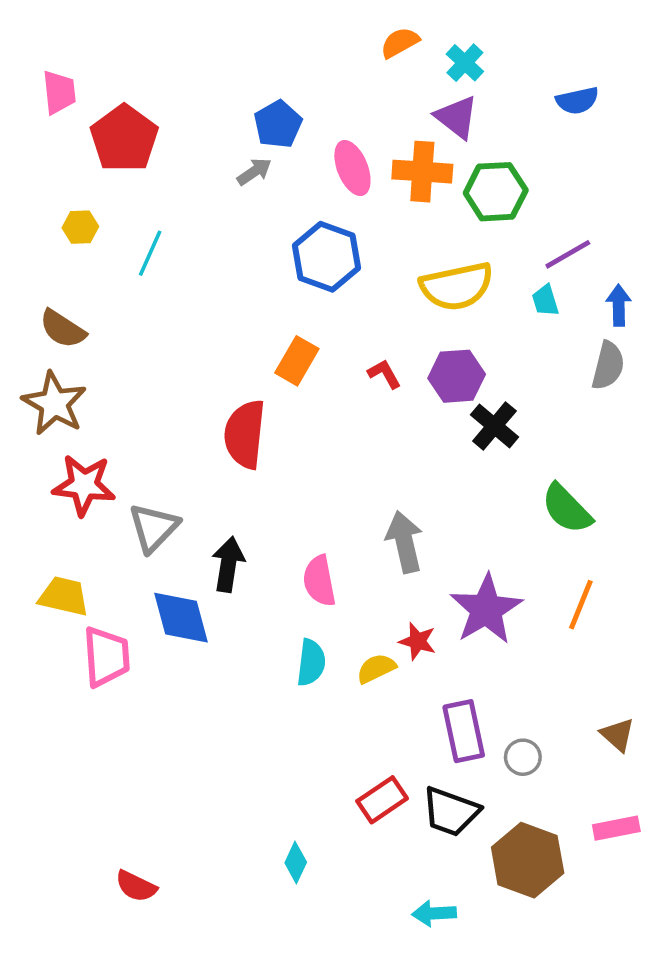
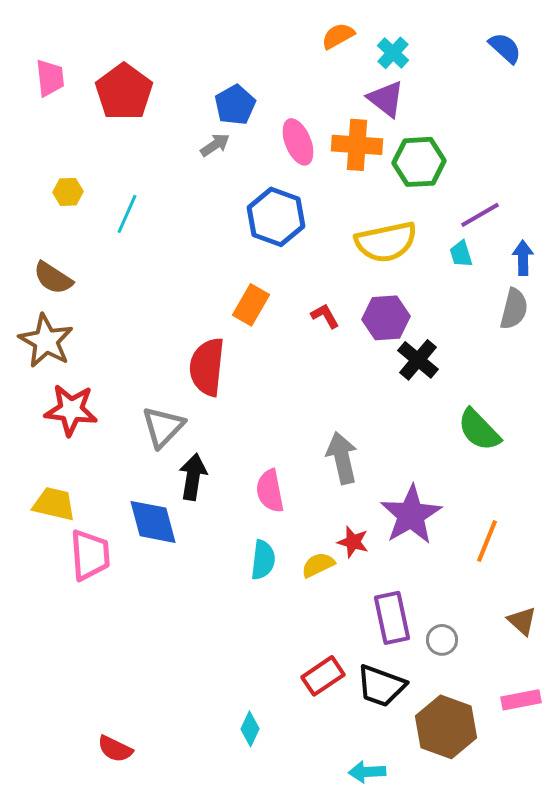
blue semicircle: (577, 101) -> (505, 48), moved, turned -126
red pentagon: (124, 138) -> (124, 92), moved
gray triangle: (154, 528) -> (163, 427), moved
orange line: (581, 605) -> (487, 541), moved

